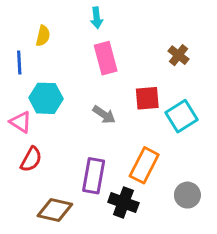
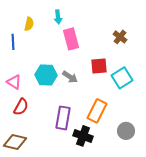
cyan arrow: (97, 18) -> (58, 17), moved
cyan hexagon: (46, 98) -> (46, 75), moved
brown diamond: (55, 210) -> (15, 142), moved

